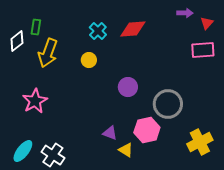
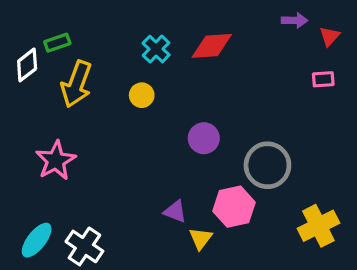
green rectangle: (36, 27) -> (57, 43), turned 63
pink rectangle: (203, 50) -> (323, 79), size x0.6
yellow triangle: (126, 150) -> (201, 238), turned 35

